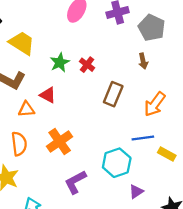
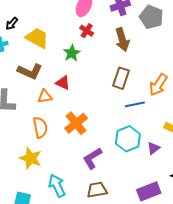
brown arrow: (143, 61) -> (122, 40), moved, size x1.6
red cross: (87, 65) -> (87, 31), moved
blue line: (143, 138) -> (135, 104), moved
purple triangle: (136, 192) -> (153, 148), moved

